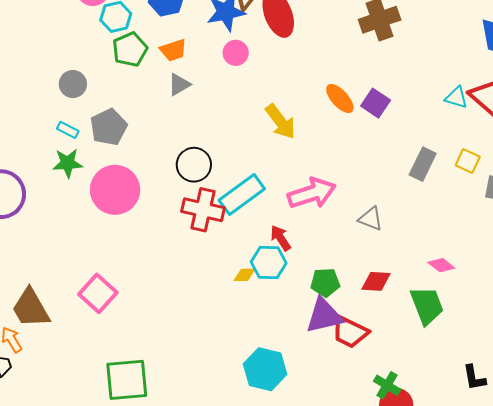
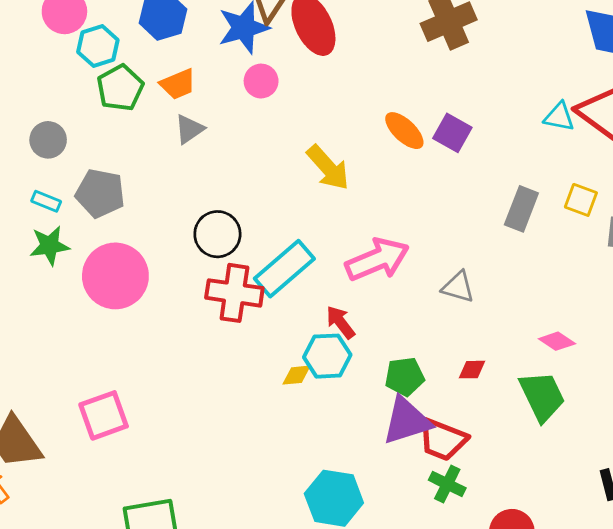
gray pentagon: (109, 127) -> (100, 193), turned -30
red diamond: (376, 281) -> (472, 370), size x0.7
pink square: (98, 293) -> (104, 415), turned 33
green cross: (387, 385) -> (447, 484), moved

